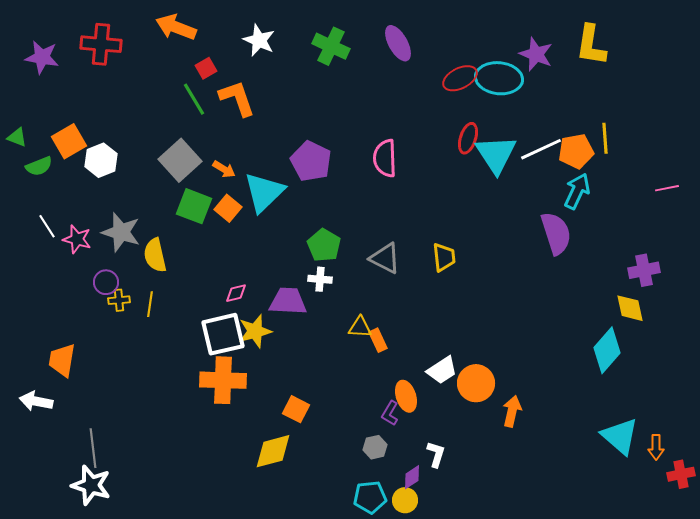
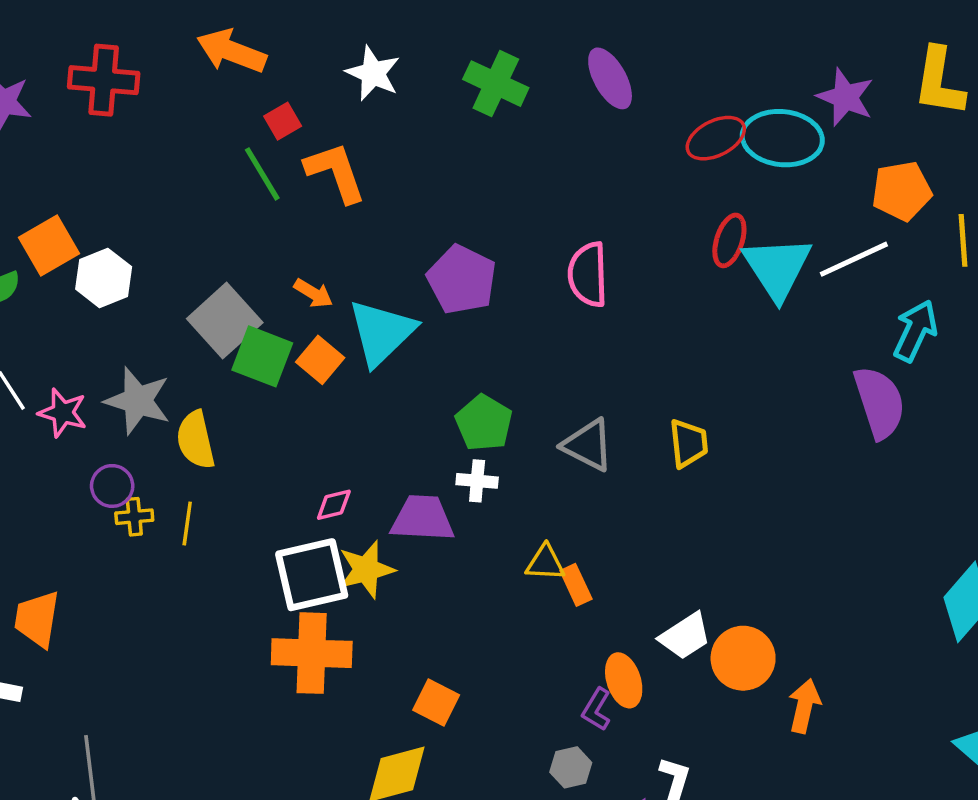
orange pentagon: (576, 151) -> (902, 191), moved
gray square: (180, 160) -> (225, 321), moved

